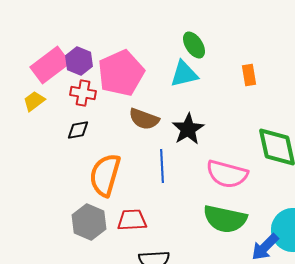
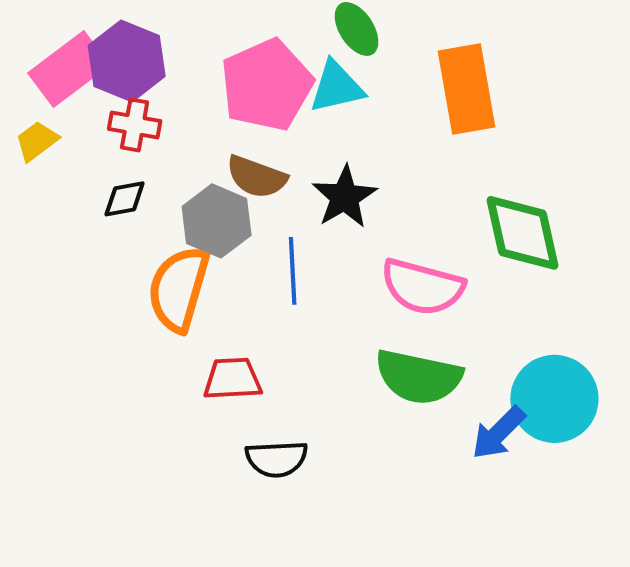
purple hexagon: (79, 61) -> (127, 61), size x1.4
pink pentagon: (121, 73) -> (267, 85), moved
orange rectangle: (249, 75) -> (466, 89), size x2.0
gray hexagon: (89, 222) -> (217, 221), moved

